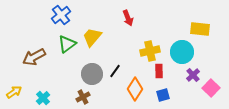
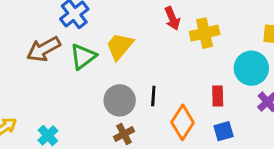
yellow cross: (150, 51) -> (205, 33), moved
brown arrow: (34, 57) -> (44, 49), moved
black line: (115, 71) -> (153, 96), turned -32
brown cross: (83, 97) -> (124, 134), moved

